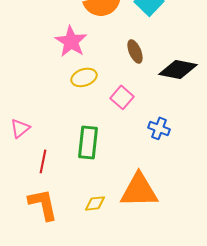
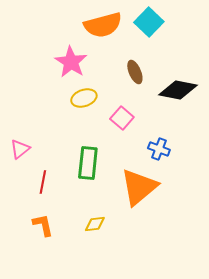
orange triangle: (139, 190) -> (139, 187), moved, turned -39
orange L-shape: (43, 204) -> (43, 225), size x0.7

